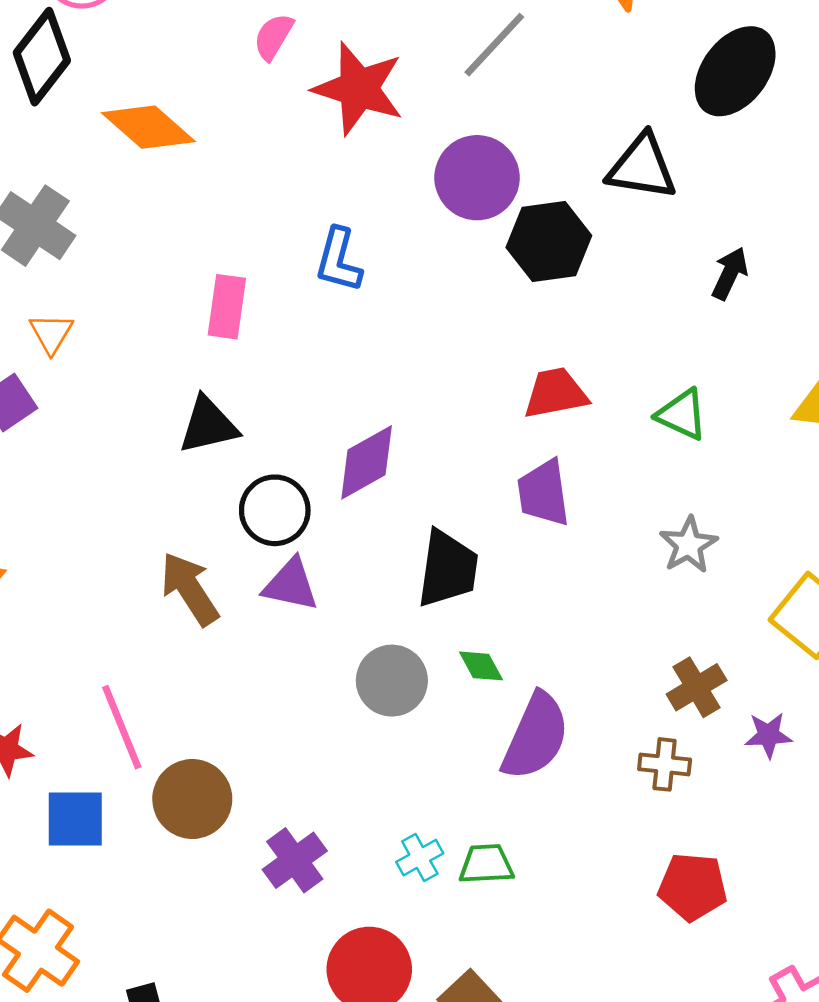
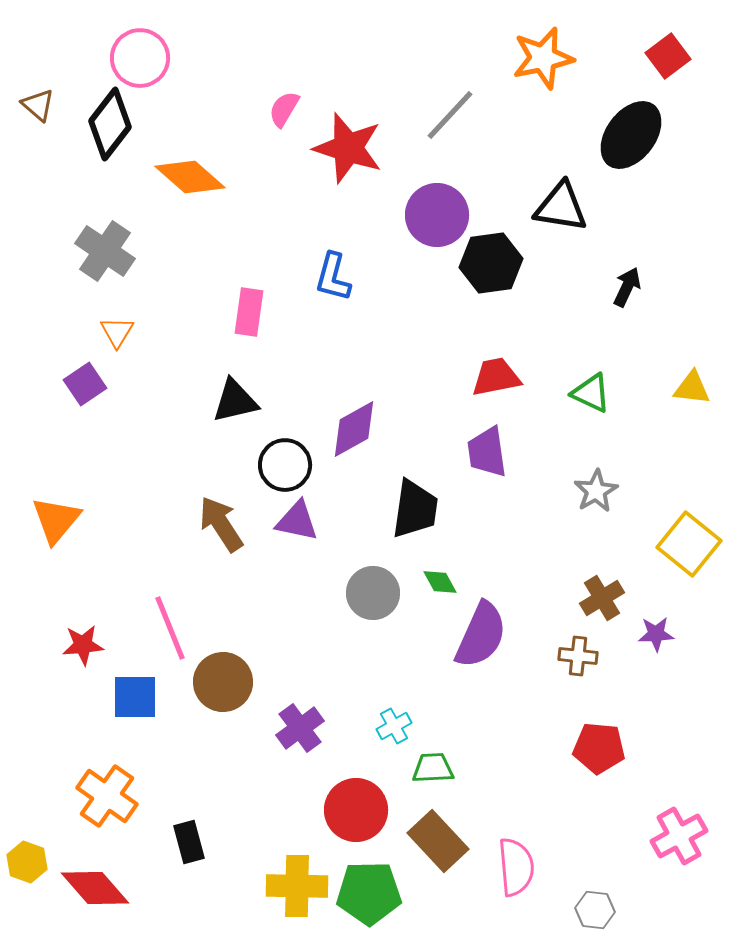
green trapezoid: (486, 864) -> (433, 768), moved

